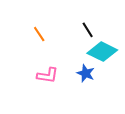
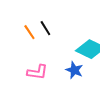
black line: (88, 30) -> (45, 28), moved

